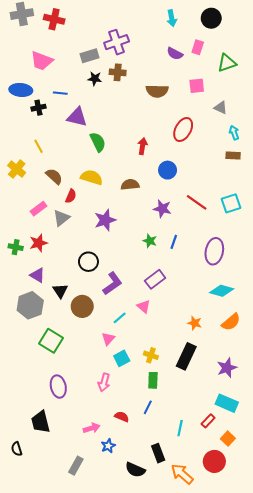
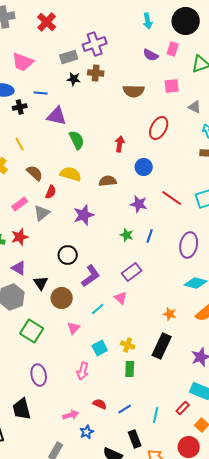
black circle: (211, 18) -> (186, 21), size x1.4
red cross: (54, 19) -> (47, 22), moved, turned 30
pink triangle: (108, 339) -> (74, 328), moved
blue line: (148, 407) -> (125, 409), moved, turned 32

